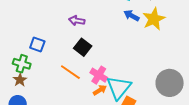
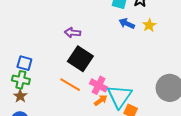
yellow star: (154, 19) -> (149, 25), size x0.6
blue square: (37, 44) -> (24, 63), moved
black square: (83, 47) -> (80, 59), size x1.4

